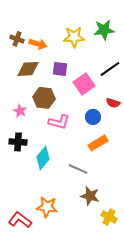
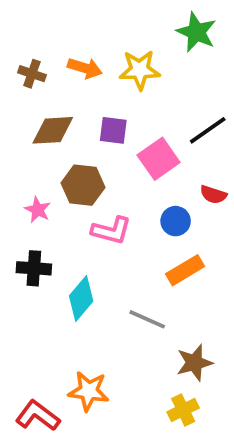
green star: (104, 30) -> (196, 32), moved, turned 30
orange arrow: (38, 44) -> (85, 68), moved
brown star: (90, 196) -> (194, 363), moved, turned -30
yellow cross: (109, 217) -> (183, 410), moved, turned 35

